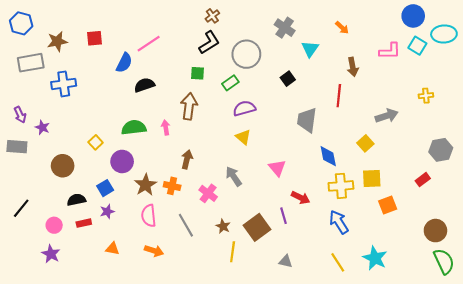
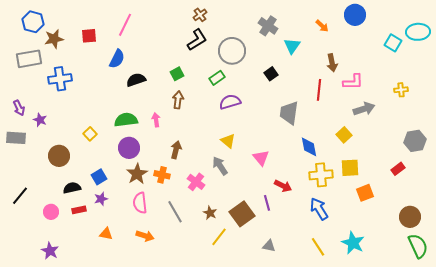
blue circle: (413, 16) -> (355, 15), moved
blue hexagon: (21, 23) -> (33, 22), moved
pink line: (149, 44) -> (125, 25), moved, turned -30
pink L-shape: (390, 51) -> (353, 82), moved
green square: (198, 73) -> (177, 74), moved, turned -32
brown arrow: (189, 106) -> (178, 100), size x0.7
yellow triangle: (243, 137) -> (228, 141), moved
purple circle: (122, 161) -> (129, 148), moved
yellow line: (233, 252) -> (219, 237), turned 30
purple star: (51, 254) -> (50, 251), moved

